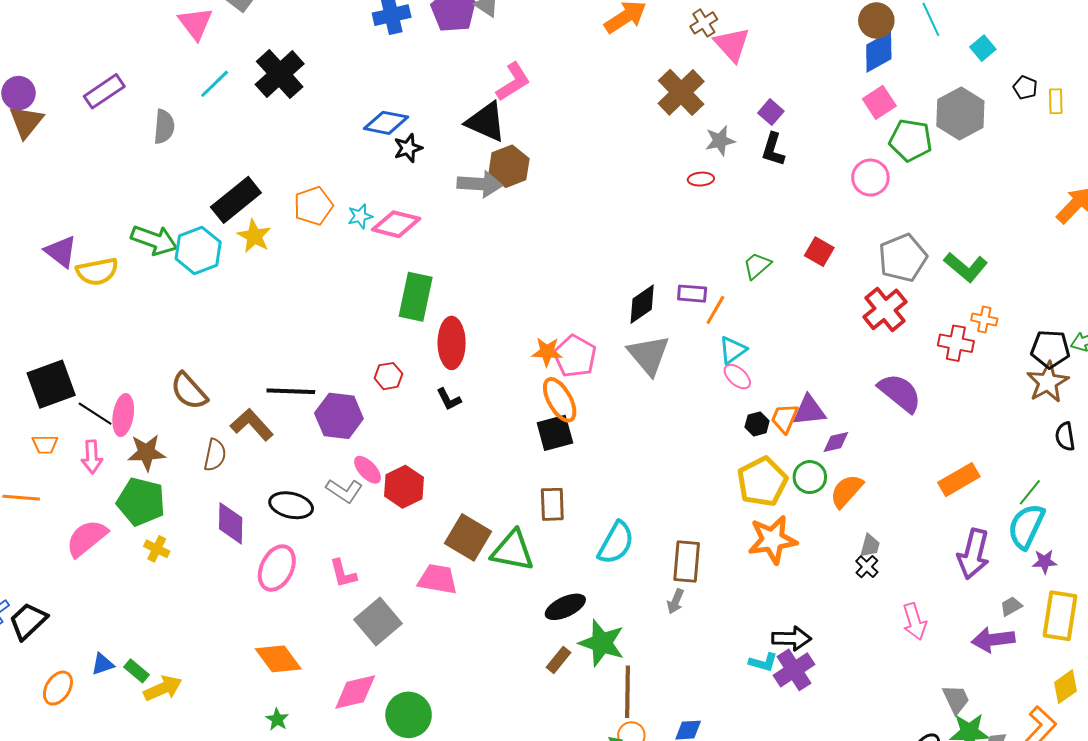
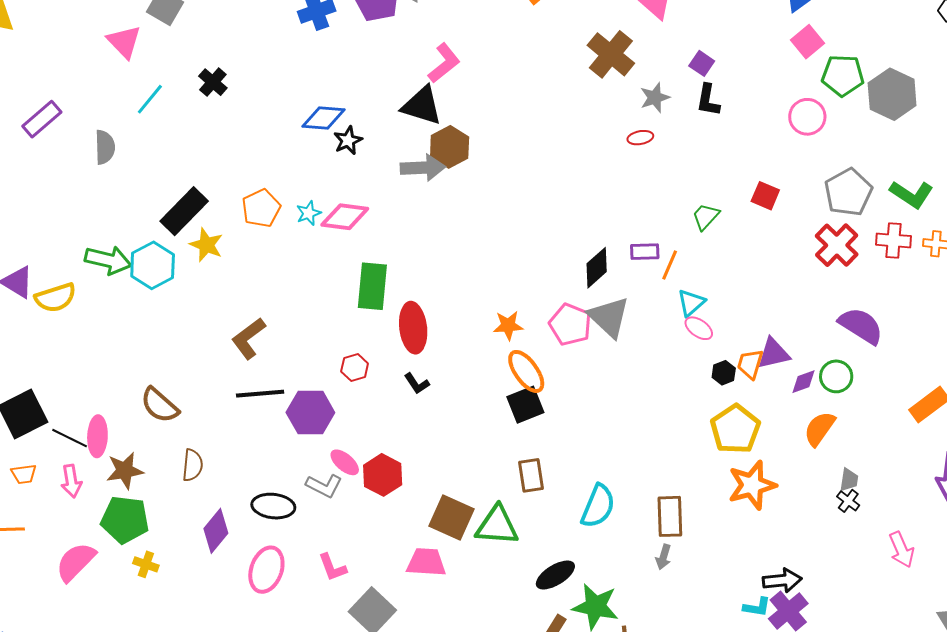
black cross: (280, 74) -> (213, 82), size x0.6
gray hexagon: (960, 114) -> (892, 94), moved
red cross: (956, 343) -> (894, 240), moved
pink pentagon: (575, 356) -> (570, 325), moved
brown L-shape: (252, 425) -> (248, 338), moved, turned -78
green circle: (810, 477) -> (836, 376), moved
purple diamond: (231, 523) -> (216, 531), turned 45

